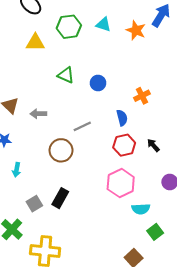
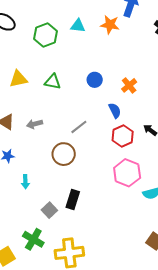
yellow triangle: (35, 43) -> (18, 79), moved
blue circle: (98, 83) -> (95, 80), moved

